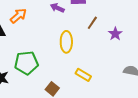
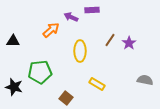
orange arrow: (18, 16) -> (51, 30), moved
brown line: (92, 23) -> (110, 40), moved

